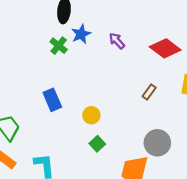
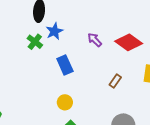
purple arrow: (117, 41) -> (95, 40), moved
blue rectangle: (52, 100) -> (65, 65), moved

